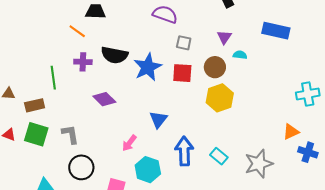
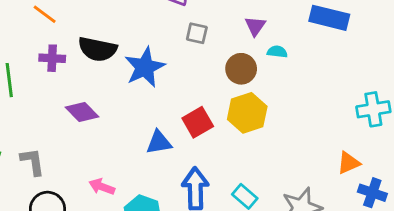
red square: (182, 73) -> (198, 122), moved, turned -35
blue triangle: (158, 119) -> (159, 142), turned 42
pink arrow: (129, 143) -> (102, 187), moved, turned 72

